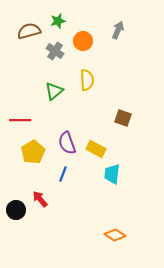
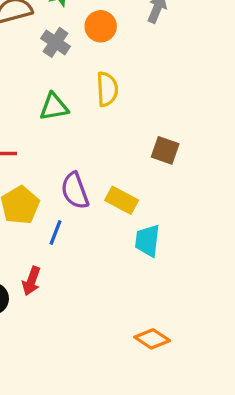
green triangle: (54, 91) -> (54, 107), turned 30
blue line: (63, 174) -> (56, 233), moved
red arrow: (40, 199) -> (31, 281), turned -120

